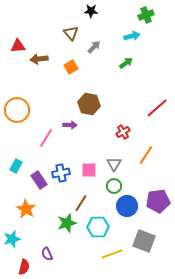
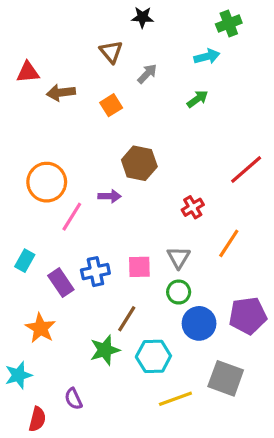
orange circle: (17, 110) -> (47, 182), moved

